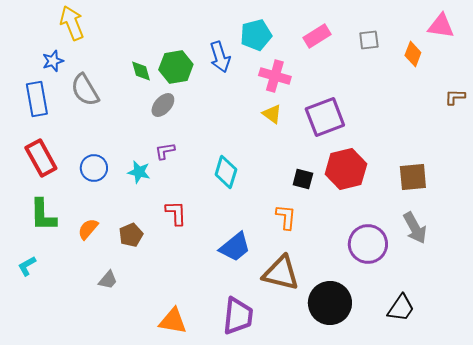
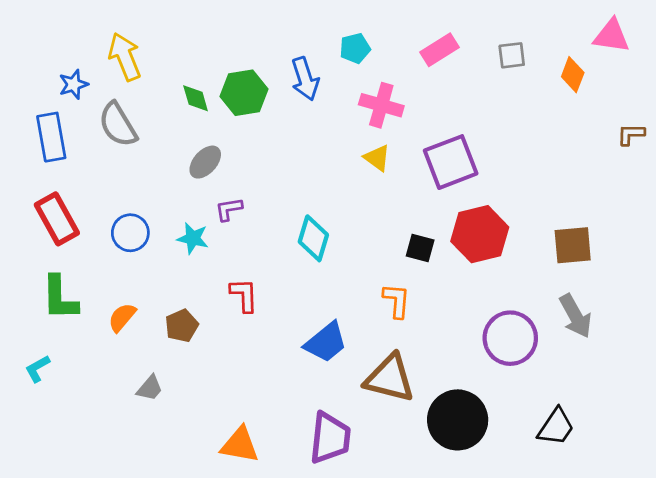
yellow arrow: (72, 23) -> (125, 57), moved
cyan pentagon: (256, 35) -> (355, 48), size x0.7
gray ellipse: (163, 105) -> (205, 162), moved

